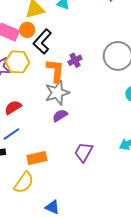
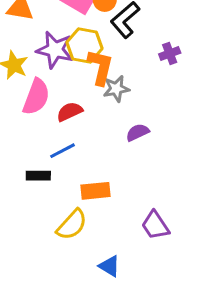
orange L-shape: (55, 71) -> (100, 67), moved
gray star: (57, 93) -> (116, 89), moved, size x0.7
purple trapezoid: (84, 152) -> (155, 225), moved, turned -70

